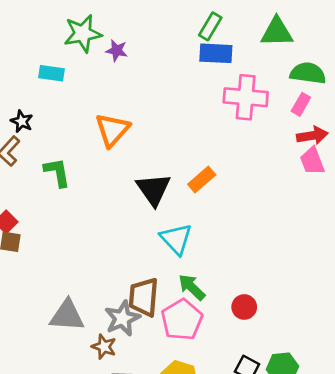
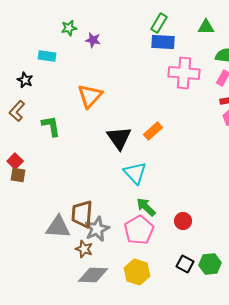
green triangle: (277, 32) -> (206, 27), size x0.7
green star: (83, 33) -> (69, 28), size x0.6
black star: (22, 121) -> (25, 80), moved
brown trapezoid: (144, 297) -> (82, 214), moved

